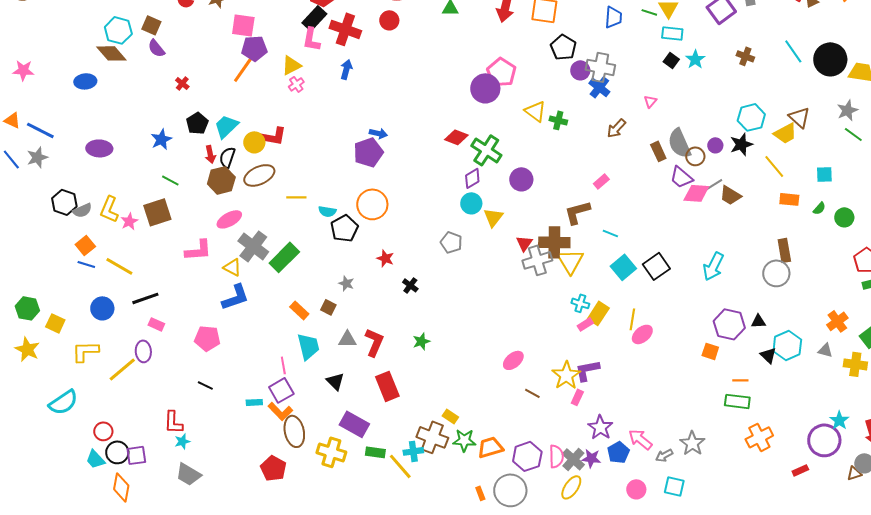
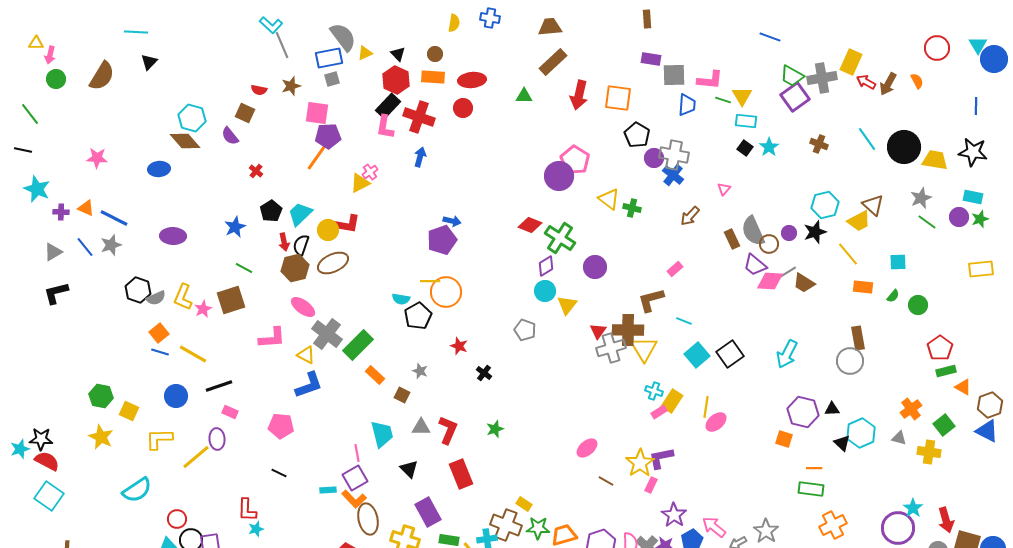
brown square: (151, 25) -> (245, 113), moved
yellow triangle: (291, 65) -> (360, 183), moved
yellow line: (296, 197) -> (430, 281), moved
pink ellipse: (229, 219) -> (303, 307), turned 65
orange rectangle: (299, 310) -> (375, 375), moved
purple rectangle: (354, 424) -> (428, 512), turned 32

